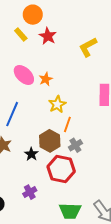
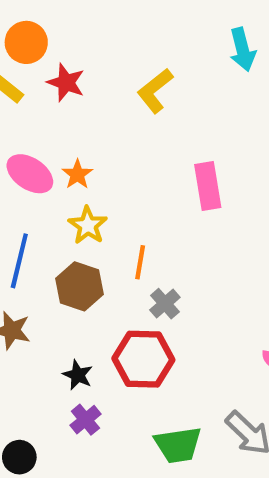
yellow star: (57, 104) -> (88, 225), moved
brown hexagon: (50, 141) -> (80, 286), moved
black star: (31, 154) -> (78, 375), moved

